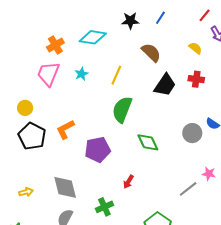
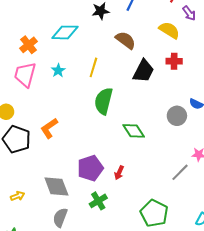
yellow semicircle: (195, 48) -> (169, 30), size x1.5
purple pentagon: (98, 150) -> (90, 168), moved

